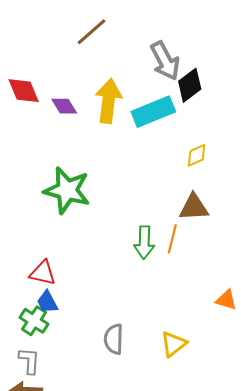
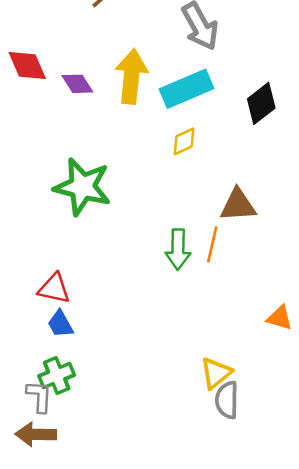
black diamond: (190, 85) -> (261, 103), moved
yellow diamond: (197, 155) -> (184, 141), moved
green cross: (34, 321) -> (57, 375), moved, turned 36
gray semicircle: (114, 339) -> (227, 400), moved

